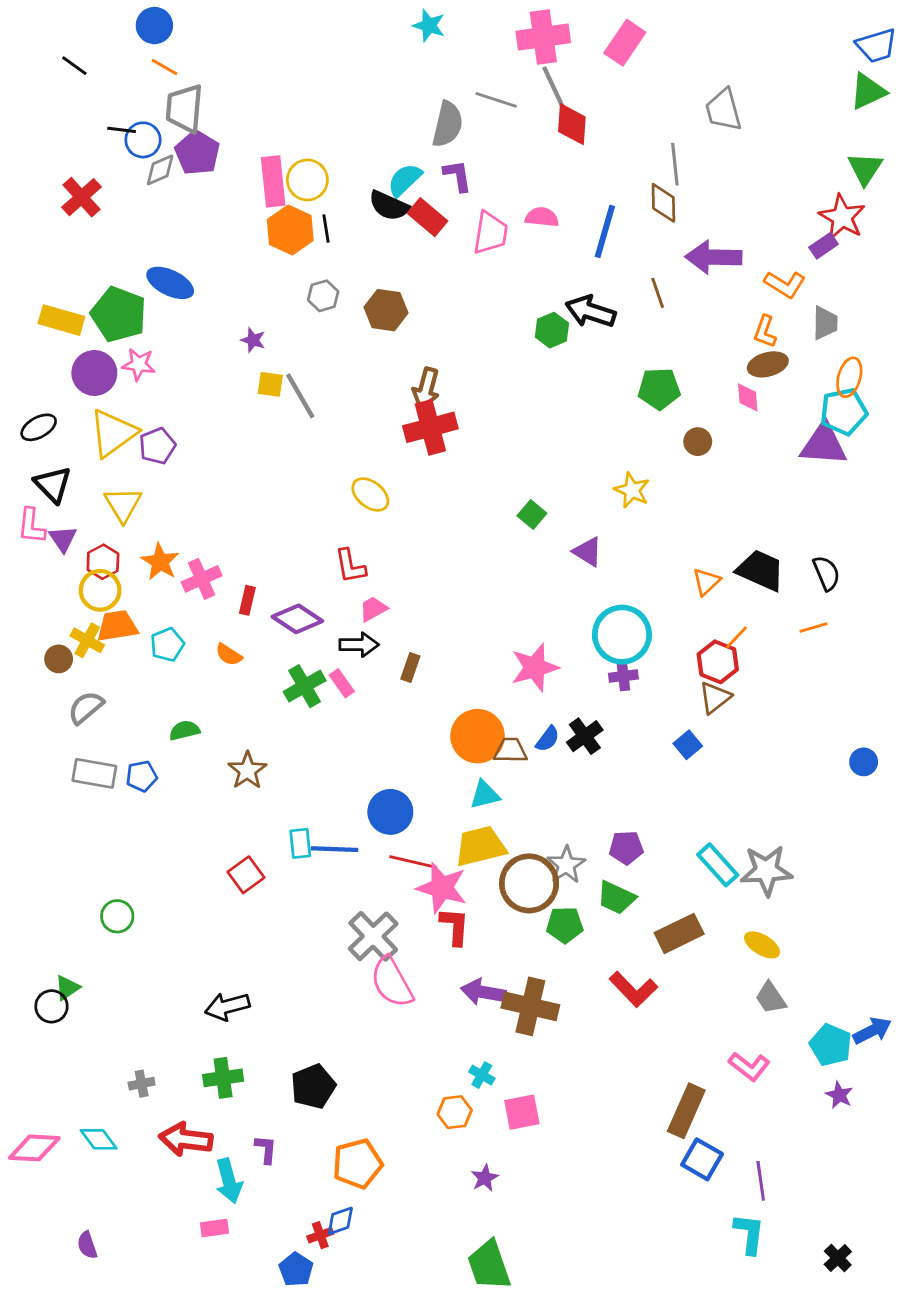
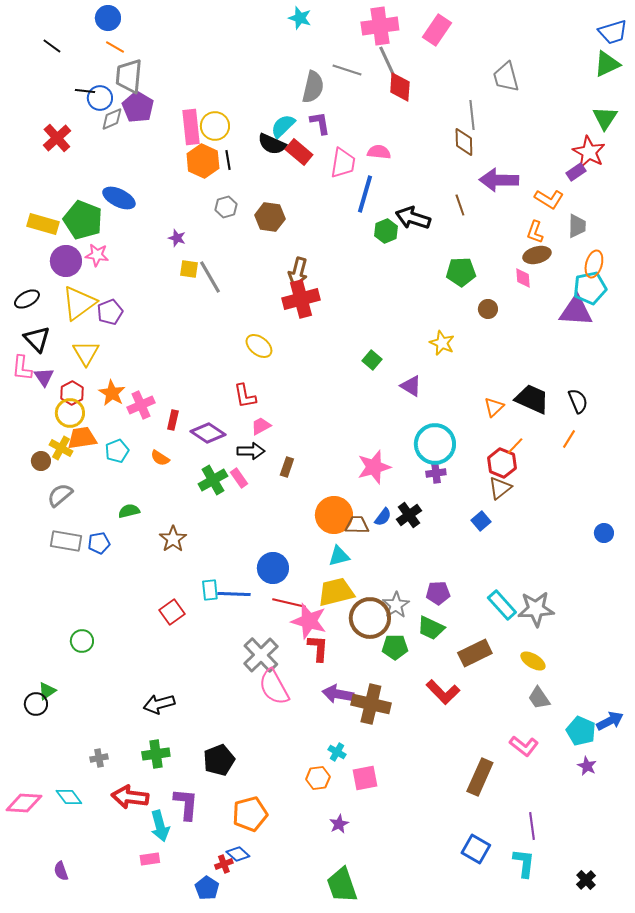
blue line: (605, 231) -> (365, 194), moved
orange line: (814, 627) -> (569, 439), turned -42
purple L-shape: (266, 1149) -> (186, 804), size x1.6
blue square: (702, 1159) -> (476, 849), moved
blue diamond: (340, 1221) -> (238, 854), turned 60

